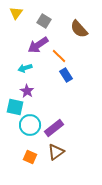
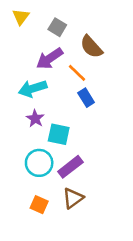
brown semicircle: (79, 29) -> (91, 47), moved
cyan arrow: (25, 68) -> (33, 89), size x1.5
cyan square: (15, 107) -> (59, 134), moved

